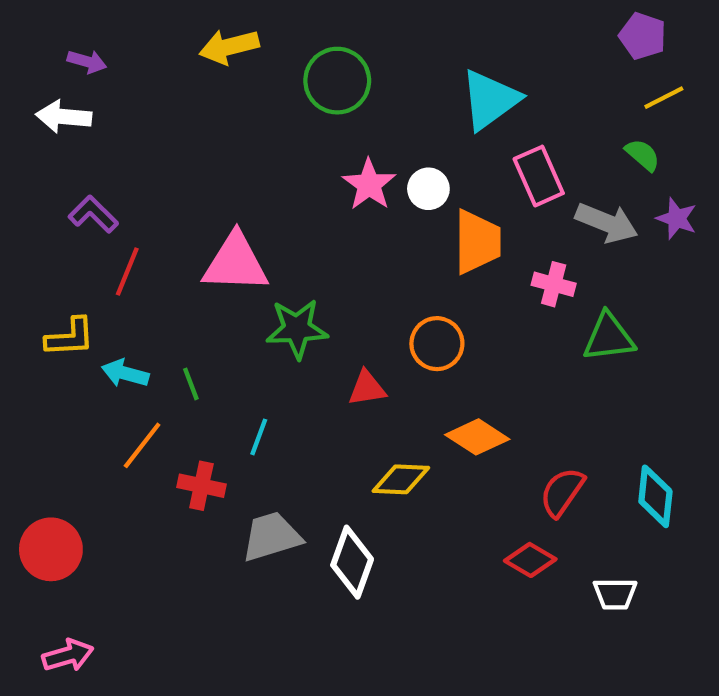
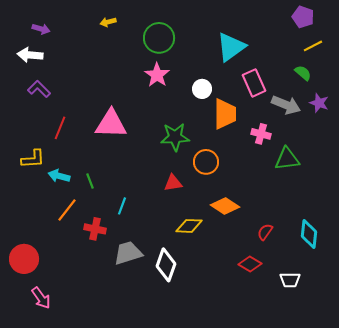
yellow arrow: (229, 47) -> (108, 22), size x0.6
pink star: (369, 185) -> (157, 75), moved
purple L-shape: (93, 214) -> (39, 89), moved
green star: (297, 329) -> (175, 137), moved
red semicircle: (562, 492) -> (265, 232), size x0.7
pink arrow: (68, 655) -> (41, 298), moved, turned 70

